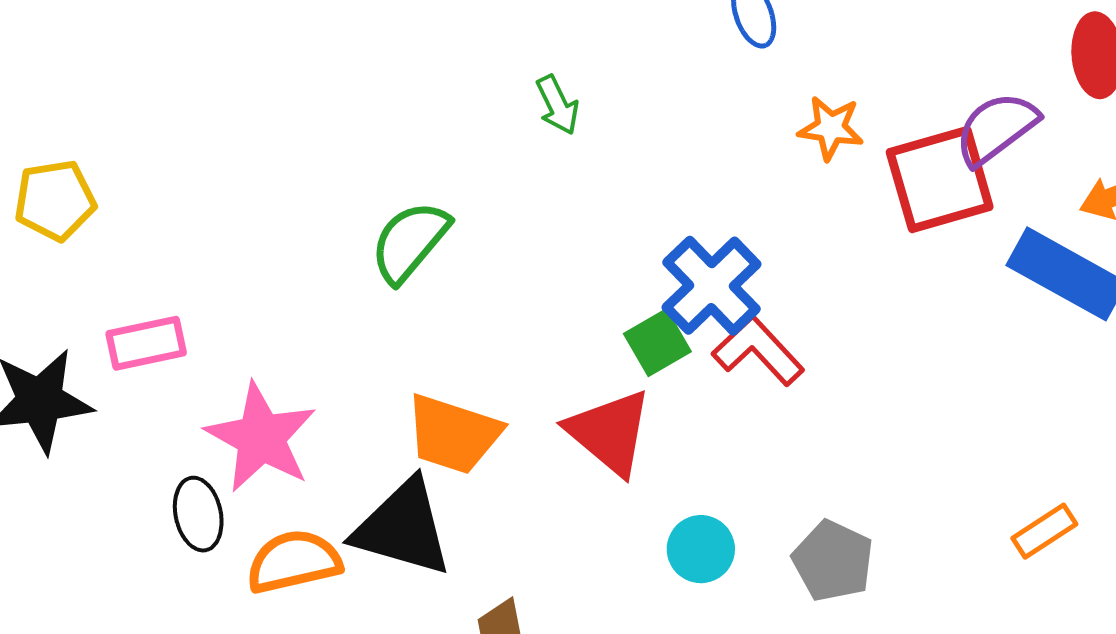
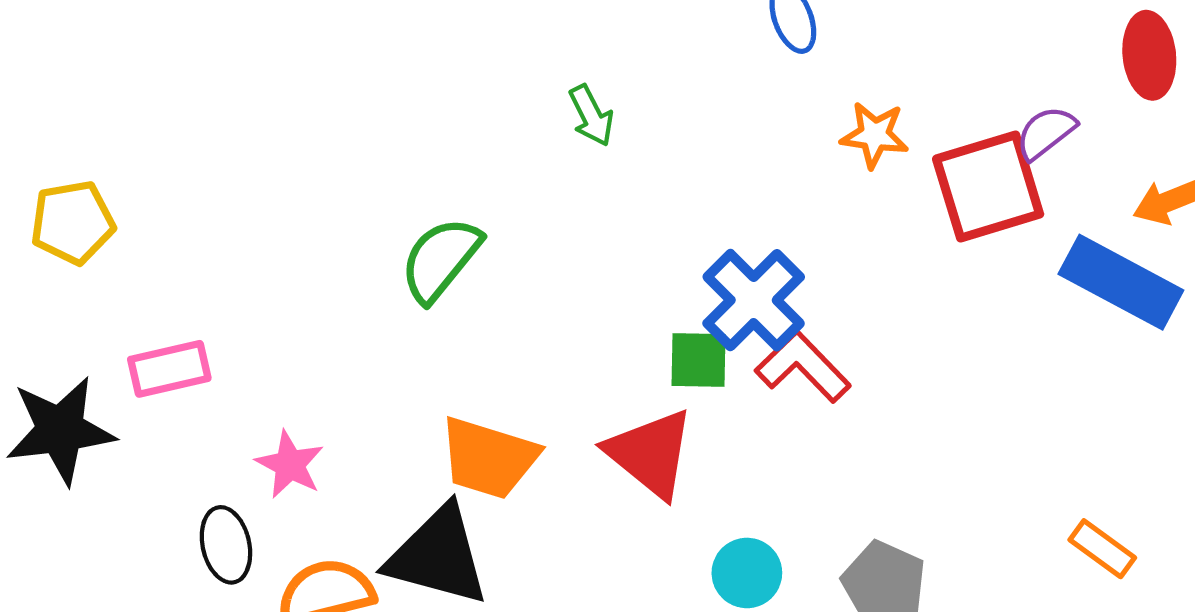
purple semicircle: (996, 128) -> (1046, 133), size x0.7
green square: (657, 343) -> (698, 360), turned 32
pink star: (261, 438) -> (290, 465), size x0.6
orange rectangle: (1044, 531) -> (1102, 549), turned 70

